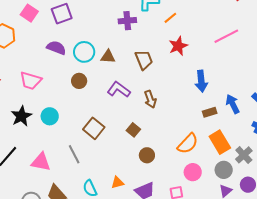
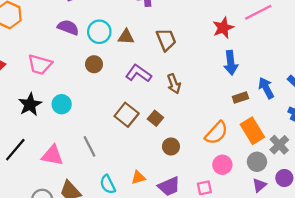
red star: (178, 46) -> (223, 28), moved
brown square: (94, 128) -> (127, 115), moved

